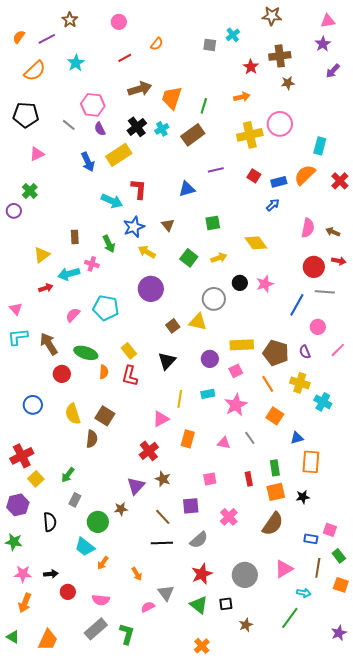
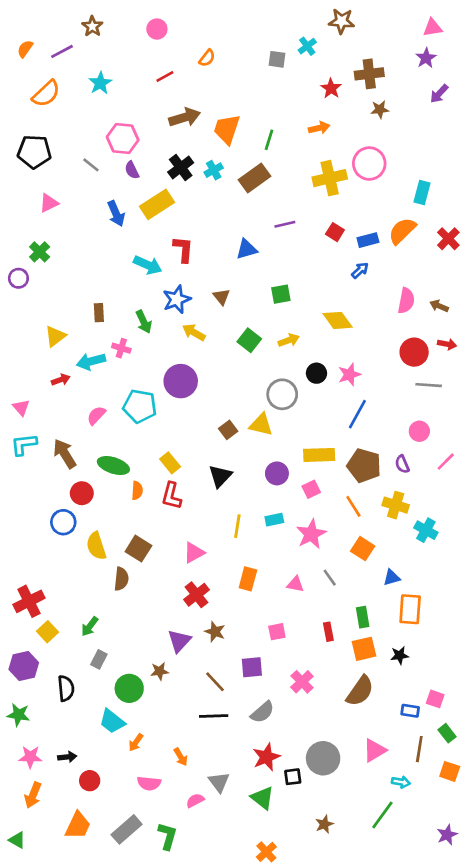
brown star: (272, 16) -> (342, 21), moved
purple circle: (151, 289) -> (181, 381), moved
blue line: (297, 305) -> (357, 414), moved
blue circle: (33, 405) -> (63, 522), moved
pink triangle: (161, 419) -> (194, 553), moved
pink semicircle: (101, 600) -> (149, 783), moved
black square: (226, 604) -> (293, 777), moved
orange trapezoid: (48, 640) -> (78, 826), moved

